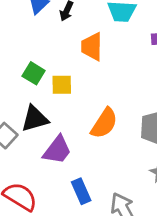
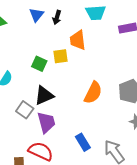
yellow square: (62, 85) -> (61, 56), moved
purple trapezoid: (57, 150) -> (46, 122), moved, turned -45

